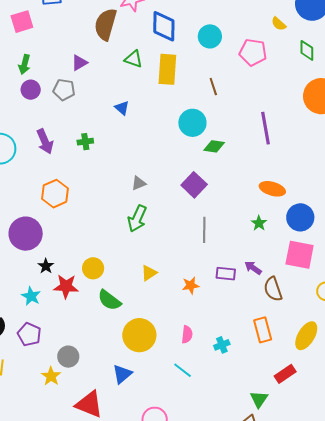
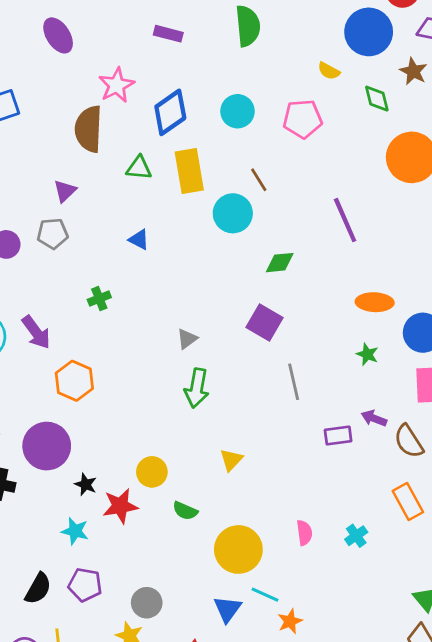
blue diamond: (164, 26) -> (170, 112), turned 68
cyan circle: (192, 123) -> (233, 213), moved
purple arrow: (45, 141) -> (36, 332), moved
orange star: (191, 285) -> (290, 621), moved
green semicircle: (109, 300) -> (185, 511), size x0.7
cyan line: (183, 370) -> (265, 595), moved

